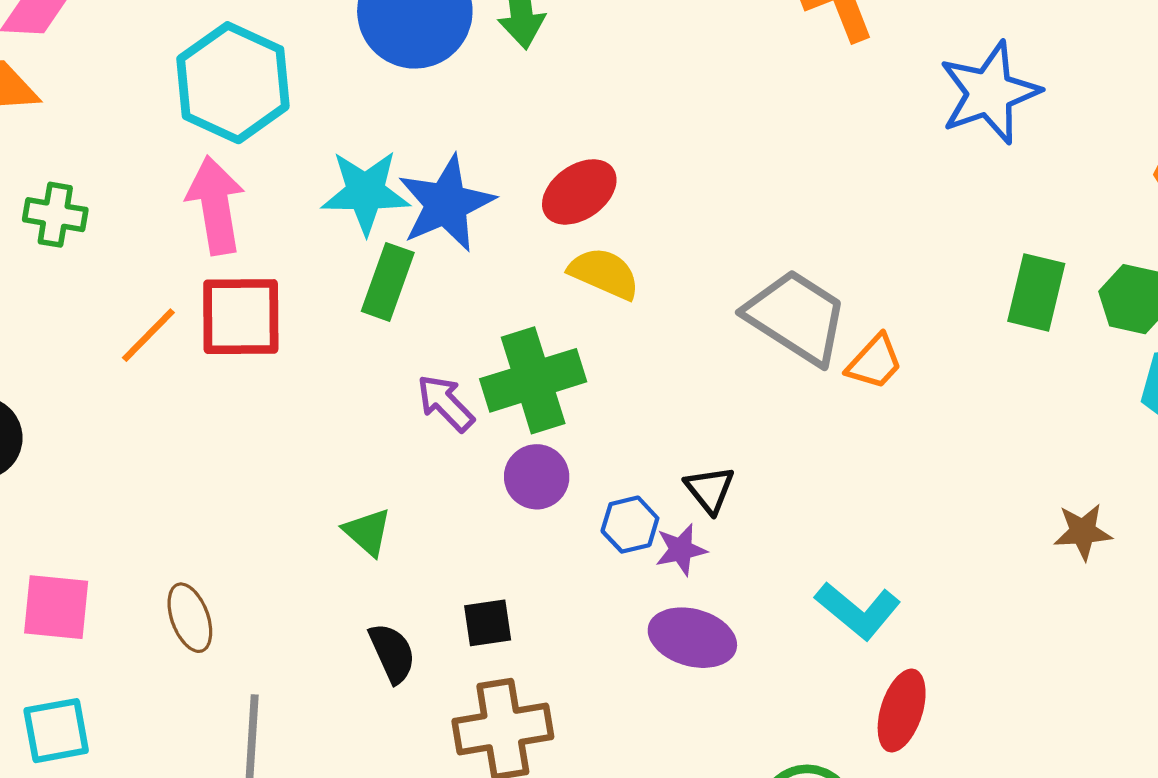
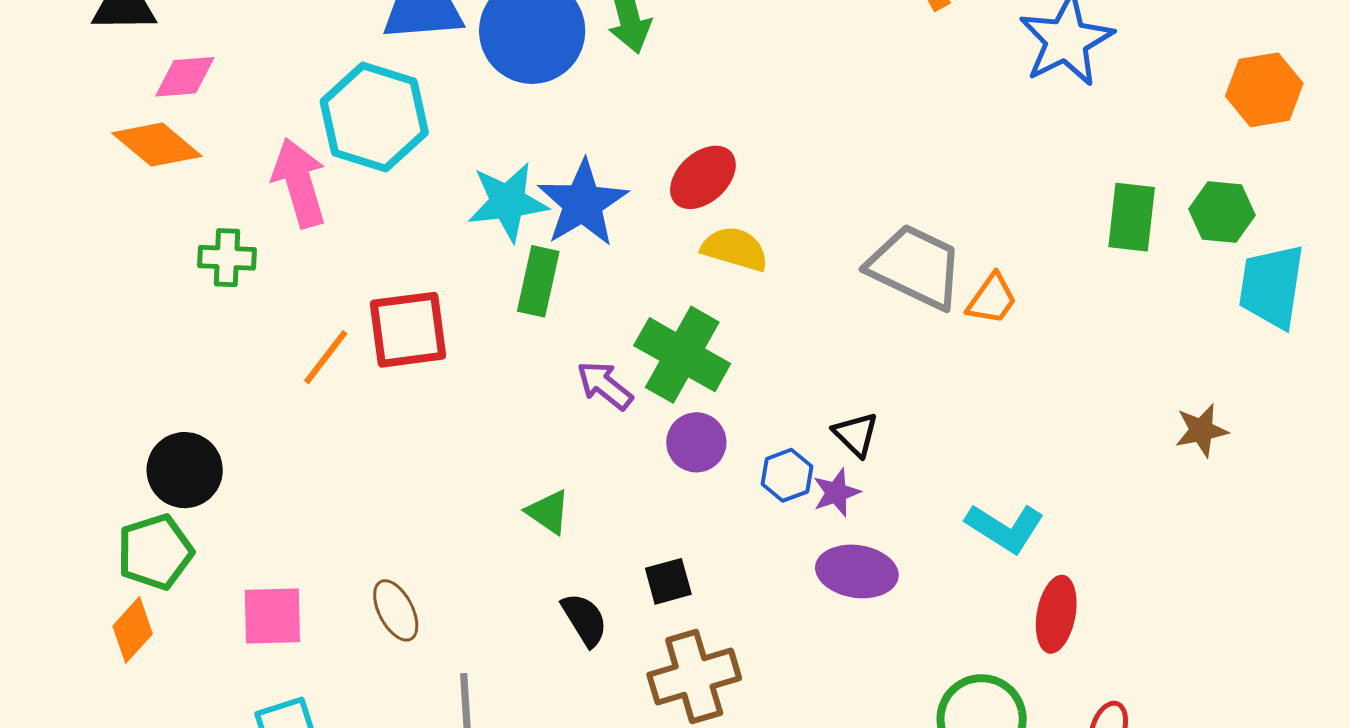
pink arrow: (216, 205) -> (299, 183), moved
green cross: (533, 380) -> (682, 355), turned -36

